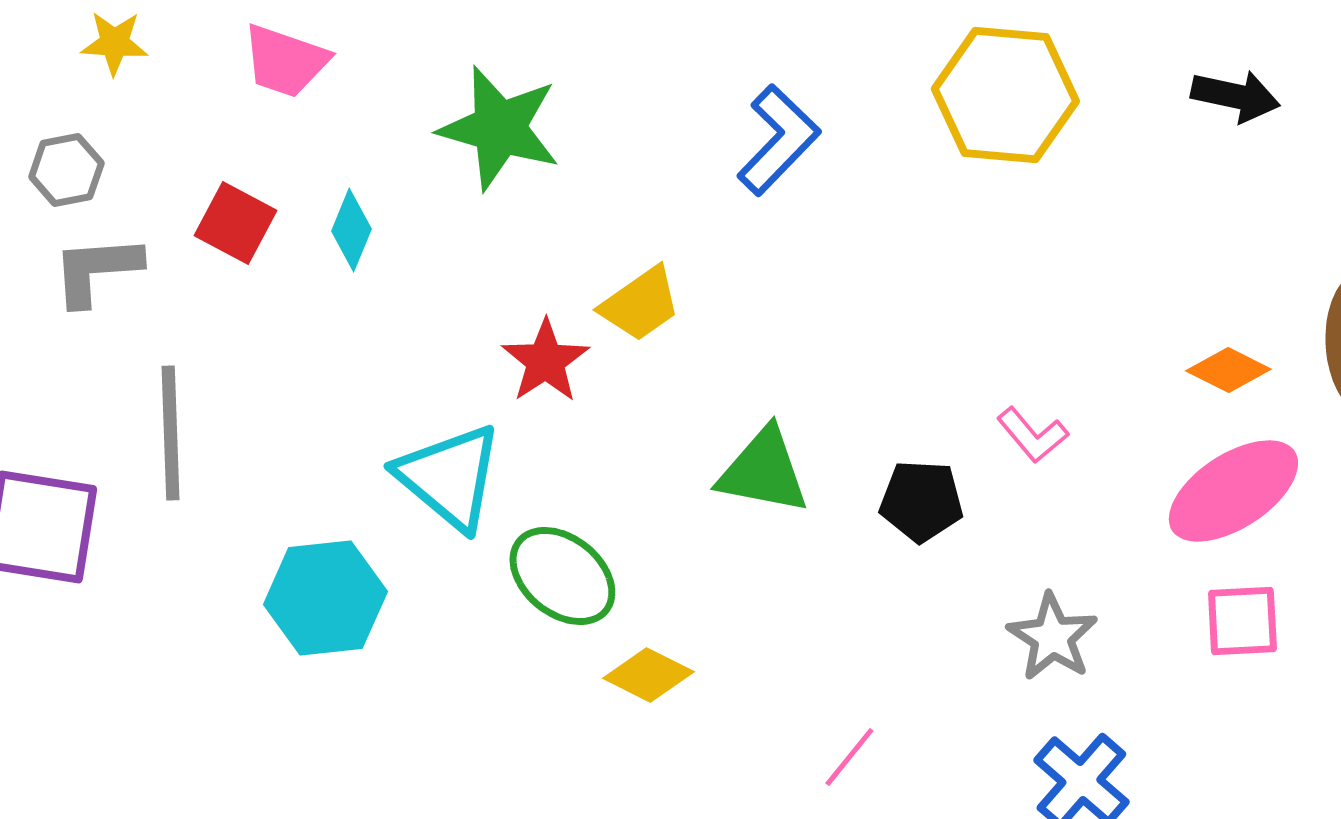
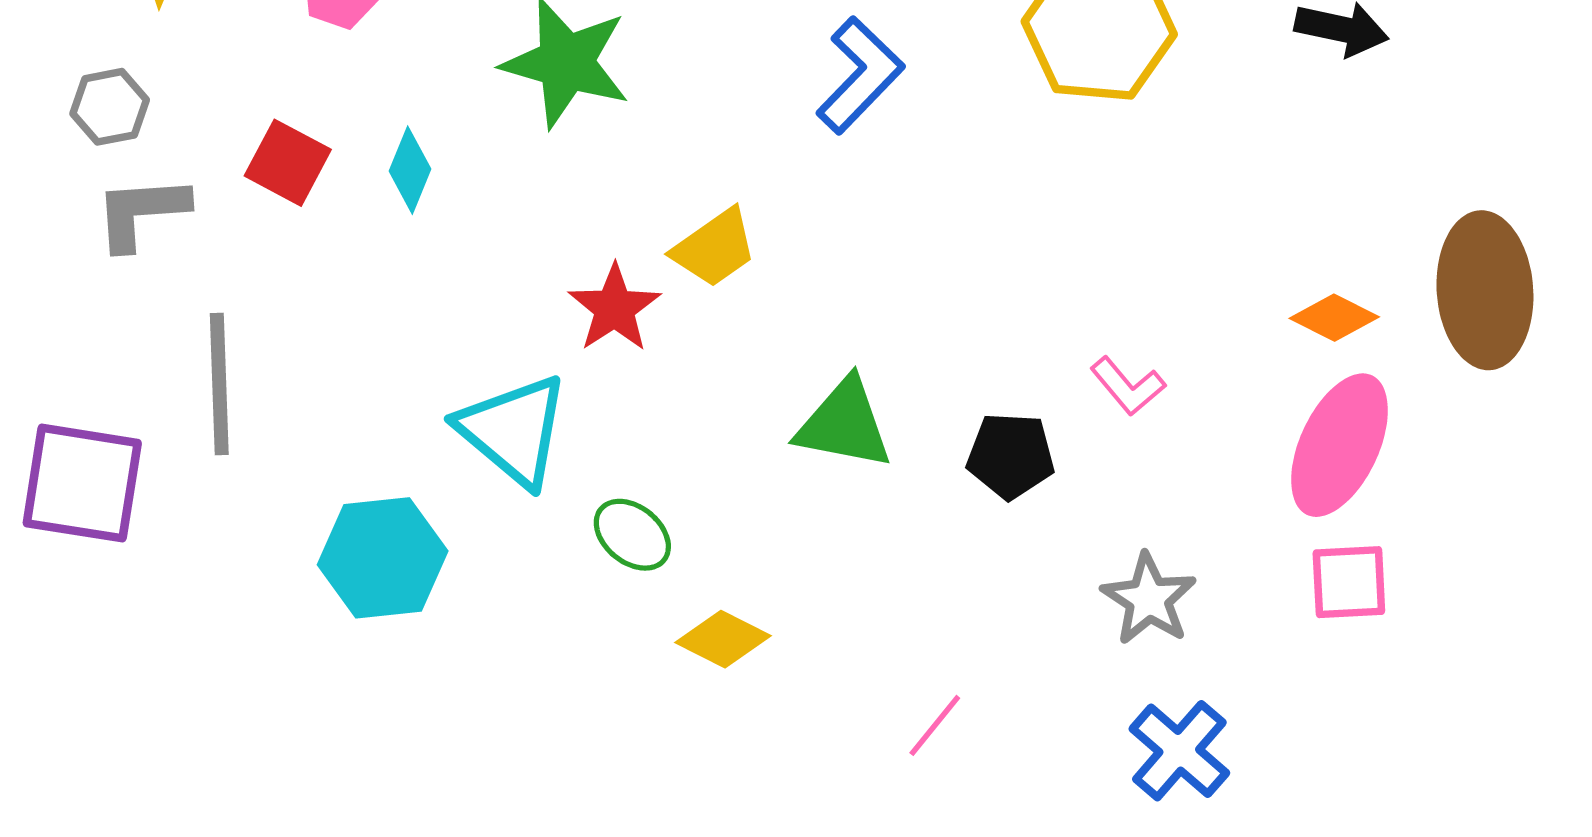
pink ellipse: (1233, 491) -> (1340, 445), turned -32
green ellipse: (562, 576) -> (632, 535), size x0.7

